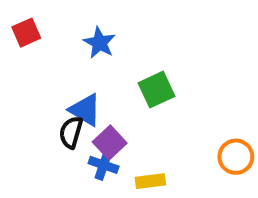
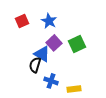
red square: (26, 33) -> (22, 21), moved
purple square: (110, 142) -> (54, 43), moved

